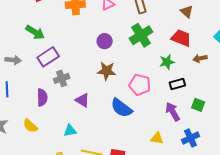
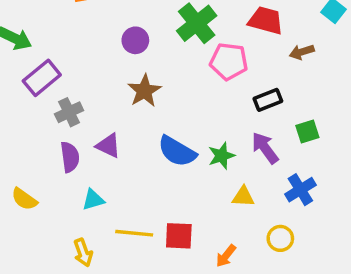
green star: (167, 62) -> (222, 156), moved
brown star: (107, 71) -> (144, 91), turned -30
pink pentagon: (140, 85) -> (229, 61), moved
purple semicircle: (42, 97) -> (70, 157), moved
green square: (198, 105) -> (307, 131), turned -32

